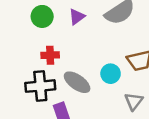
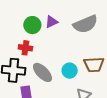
green circle: (42, 16) -> (32, 25), moved

